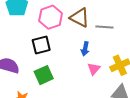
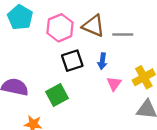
black square: (41, 45) -> (72, 61), moved

